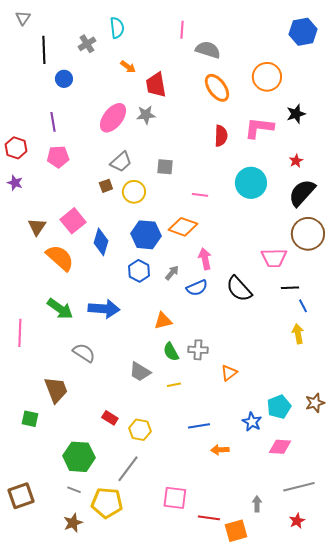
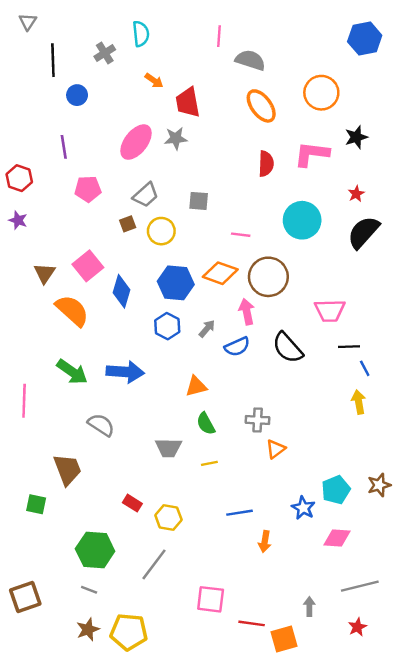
pink pentagon: (58, 157) -> (88, 189), moved
brown circle: (308, 234) -> (268, 277), moved
gray cross: (198, 350) -> (258, 420), moved
gray trapezoid: (140, 372) -> (168, 448), turned -30
orange arrow: (220, 450) -> (265, 542), turned -78
yellow pentagon: (107, 503) -> (129, 632), moved

